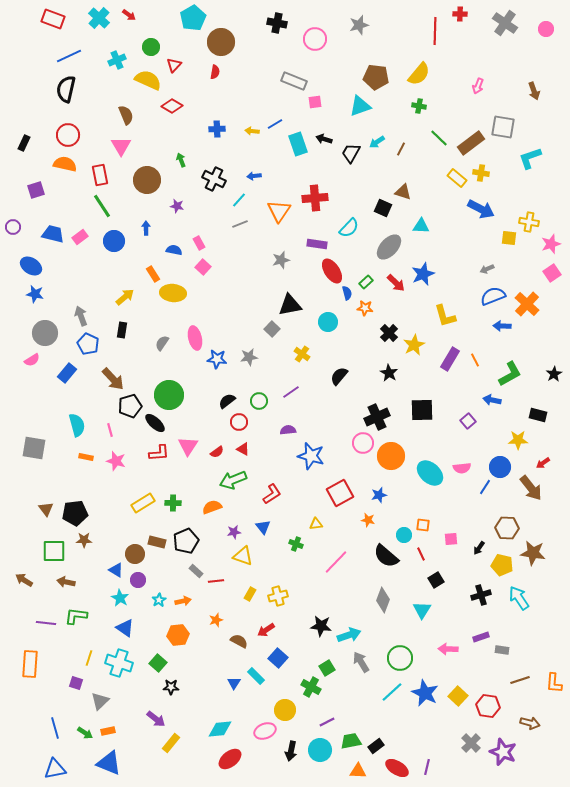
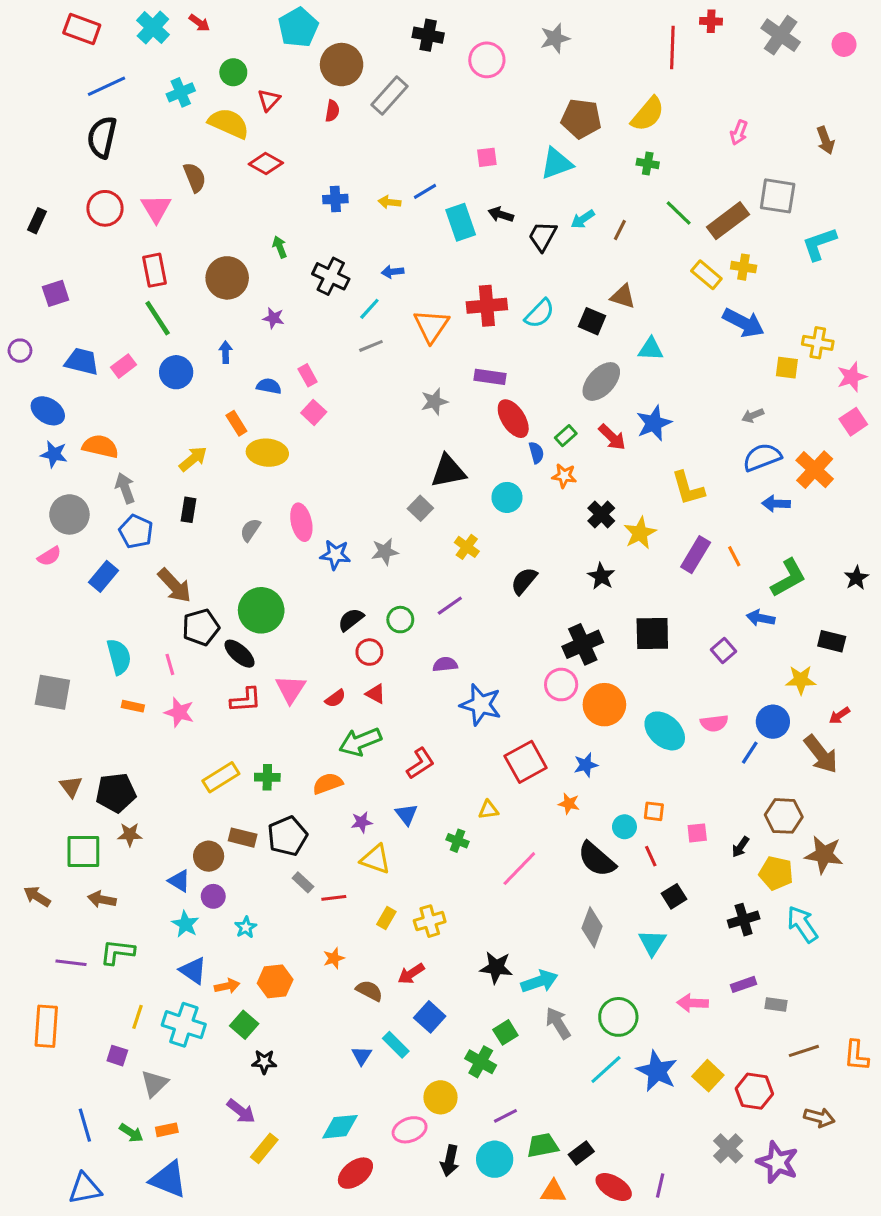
gray rectangle: (294, 81) -> (389, 95), moved, turned -70
pink triangle: (121, 146) -> (156, 208), moved
orange semicircle: (65, 164) -> (100, 446), moved
cyan semicircle: (349, 228) -> (539, 313), moved
orange arrow: (183, 601) -> (227, 986), moved

